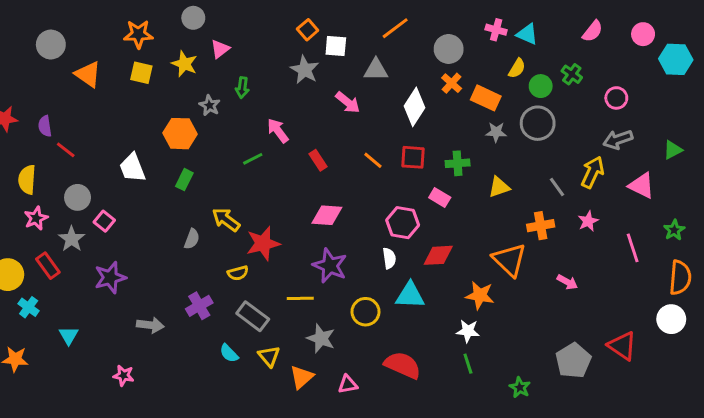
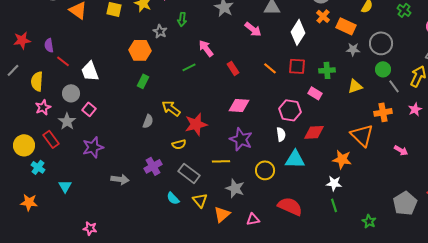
green circle: (541, 86) -> (383, 69), moved
white trapezoid: (132, 168) -> (90, 71), moved
pink star: (124, 376) -> (90, 228), moved

